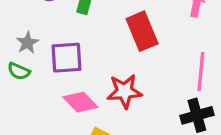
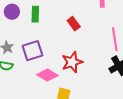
red rectangle: (142, 31) -> (74, 24), size x0.6

